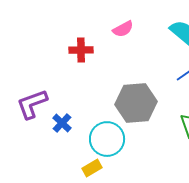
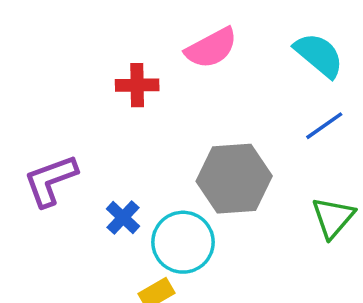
pink semicircle: (123, 29) -> (211, 48), size x1.4
blue cross: (62, 123) -> (123, 217), moved

